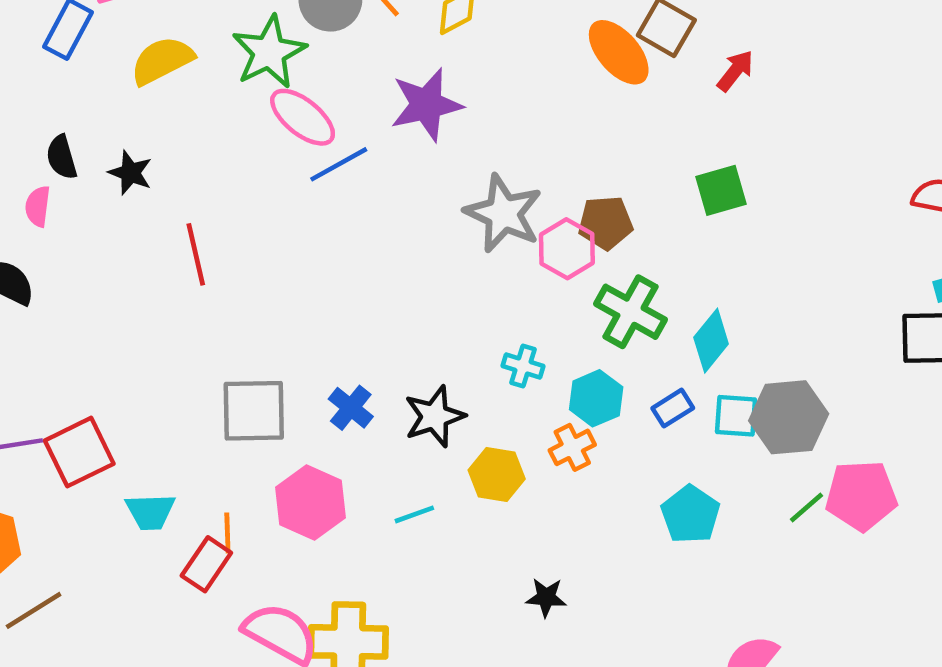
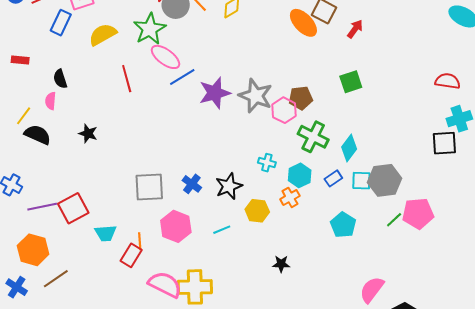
purple star: (426, 105) -> (215, 93), moved
black star: (130, 173) -> (88, 133), moved
red line: (196, 254) -> (127, 79), moved

